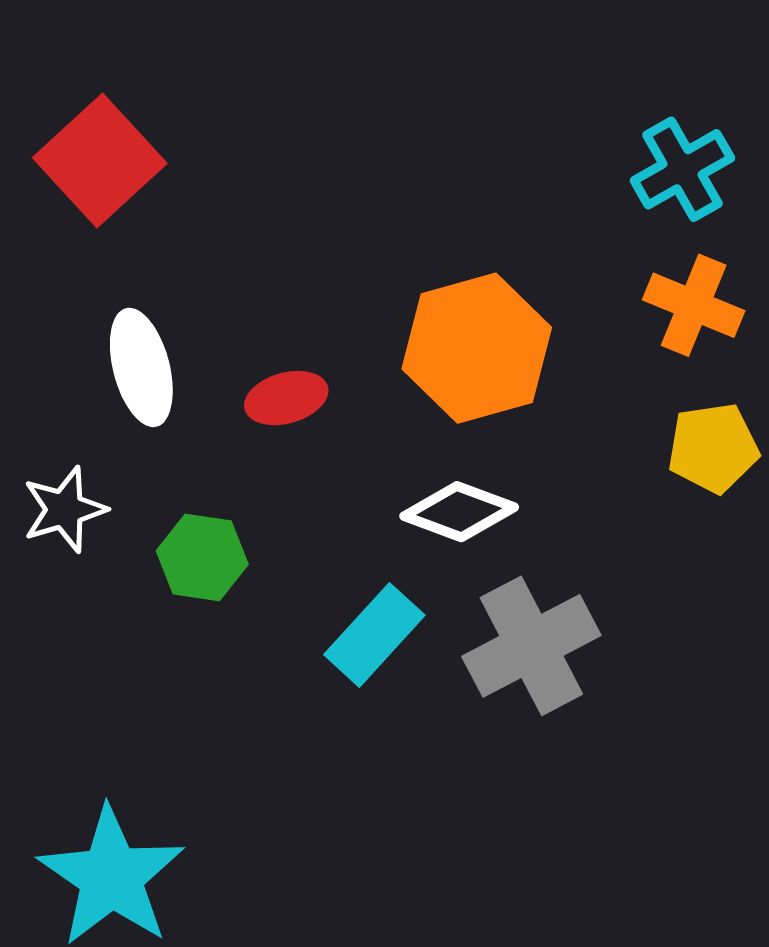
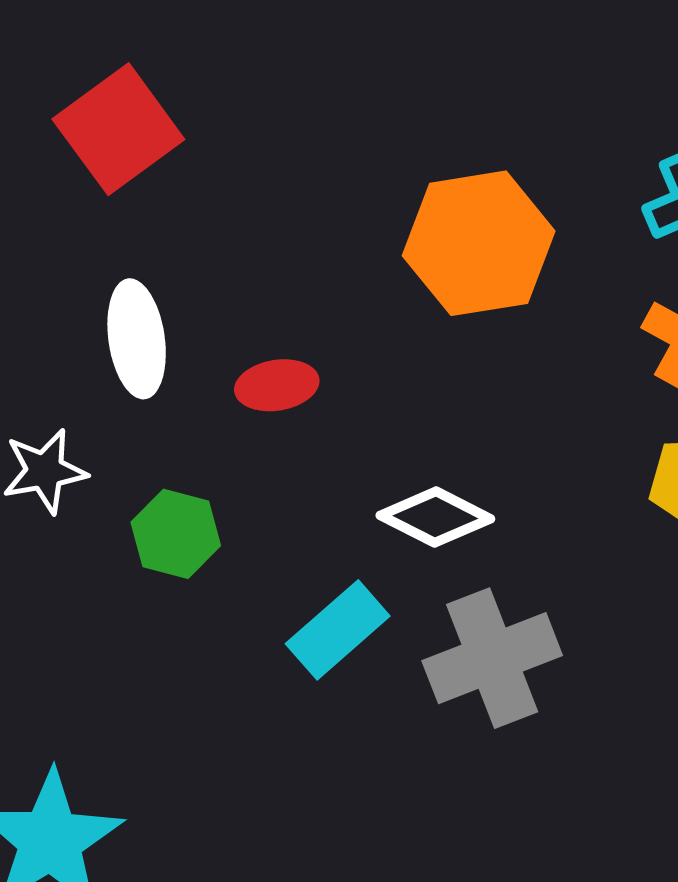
orange hexagon: (477, 348) -> (479, 243), moved

